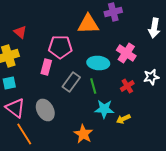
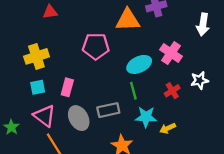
red triangle: (20, 32) -> (50, 12), moved, turned -48
cyan ellipse: (98, 63) -> (139, 64), turned -30
pink rectangle: (46, 67) -> (67, 87), moved
gray rectangle: (71, 82) -> (108, 110), moved, turned 42

